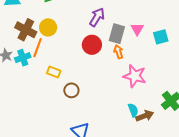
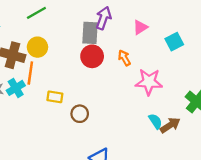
purple arrow: (97, 17) -> (104, 18), moved
pink triangle: (137, 29) -> (140, 27), turned 40
gray rectangle: (117, 34) -> (90, 33), moved
cyan square: (161, 37) -> (174, 42), moved

